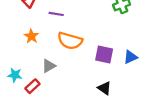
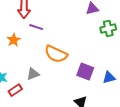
purple line: (56, 14) -> (36, 27), moved
orange star: (31, 36) -> (14, 40), moved

